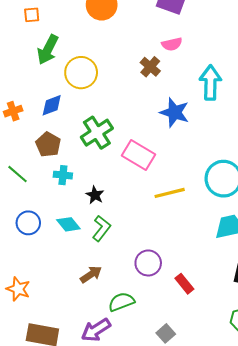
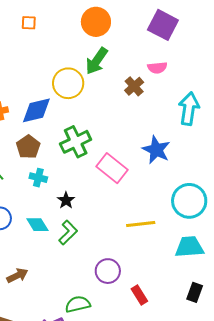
green arrow: (48, 50) -> (97, 61), moved
blue diamond: (52, 105) -> (36, 110), size x1.4
blue star: (175, 112) -> (156, 150), moved
yellow line: (170, 193) -> (141, 224), moved
brown arrow: (91, 274) -> (17, 276), moved

